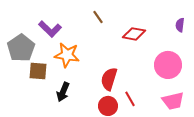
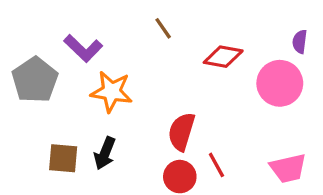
pink circle: (168, 65) -> (280, 83), moved
brown square: (38, 71) -> (63, 158), moved

